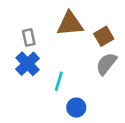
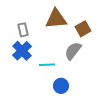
gray semicircle: (106, 64) -> (73, 51), moved
cyan line: (59, 81) -> (47, 65), turned 70

